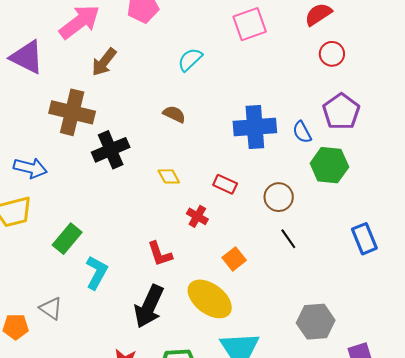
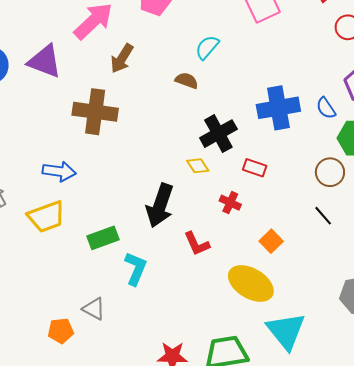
brown semicircle: (174, 114) -> (187, 81), moved
black cross: (111, 150) -> (218, 134), moved
brown circle: (279, 197) -> (330, 172), moved
green rectangle: (67, 239) -> (103, 238), turned 36
black arrow: (149, 306) -> (160, 206), moved

